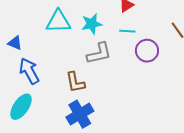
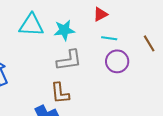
cyan line: (127, 31) -> (109, 38), moved
brown L-shape: (75, 82) -> (60, 93), moved

